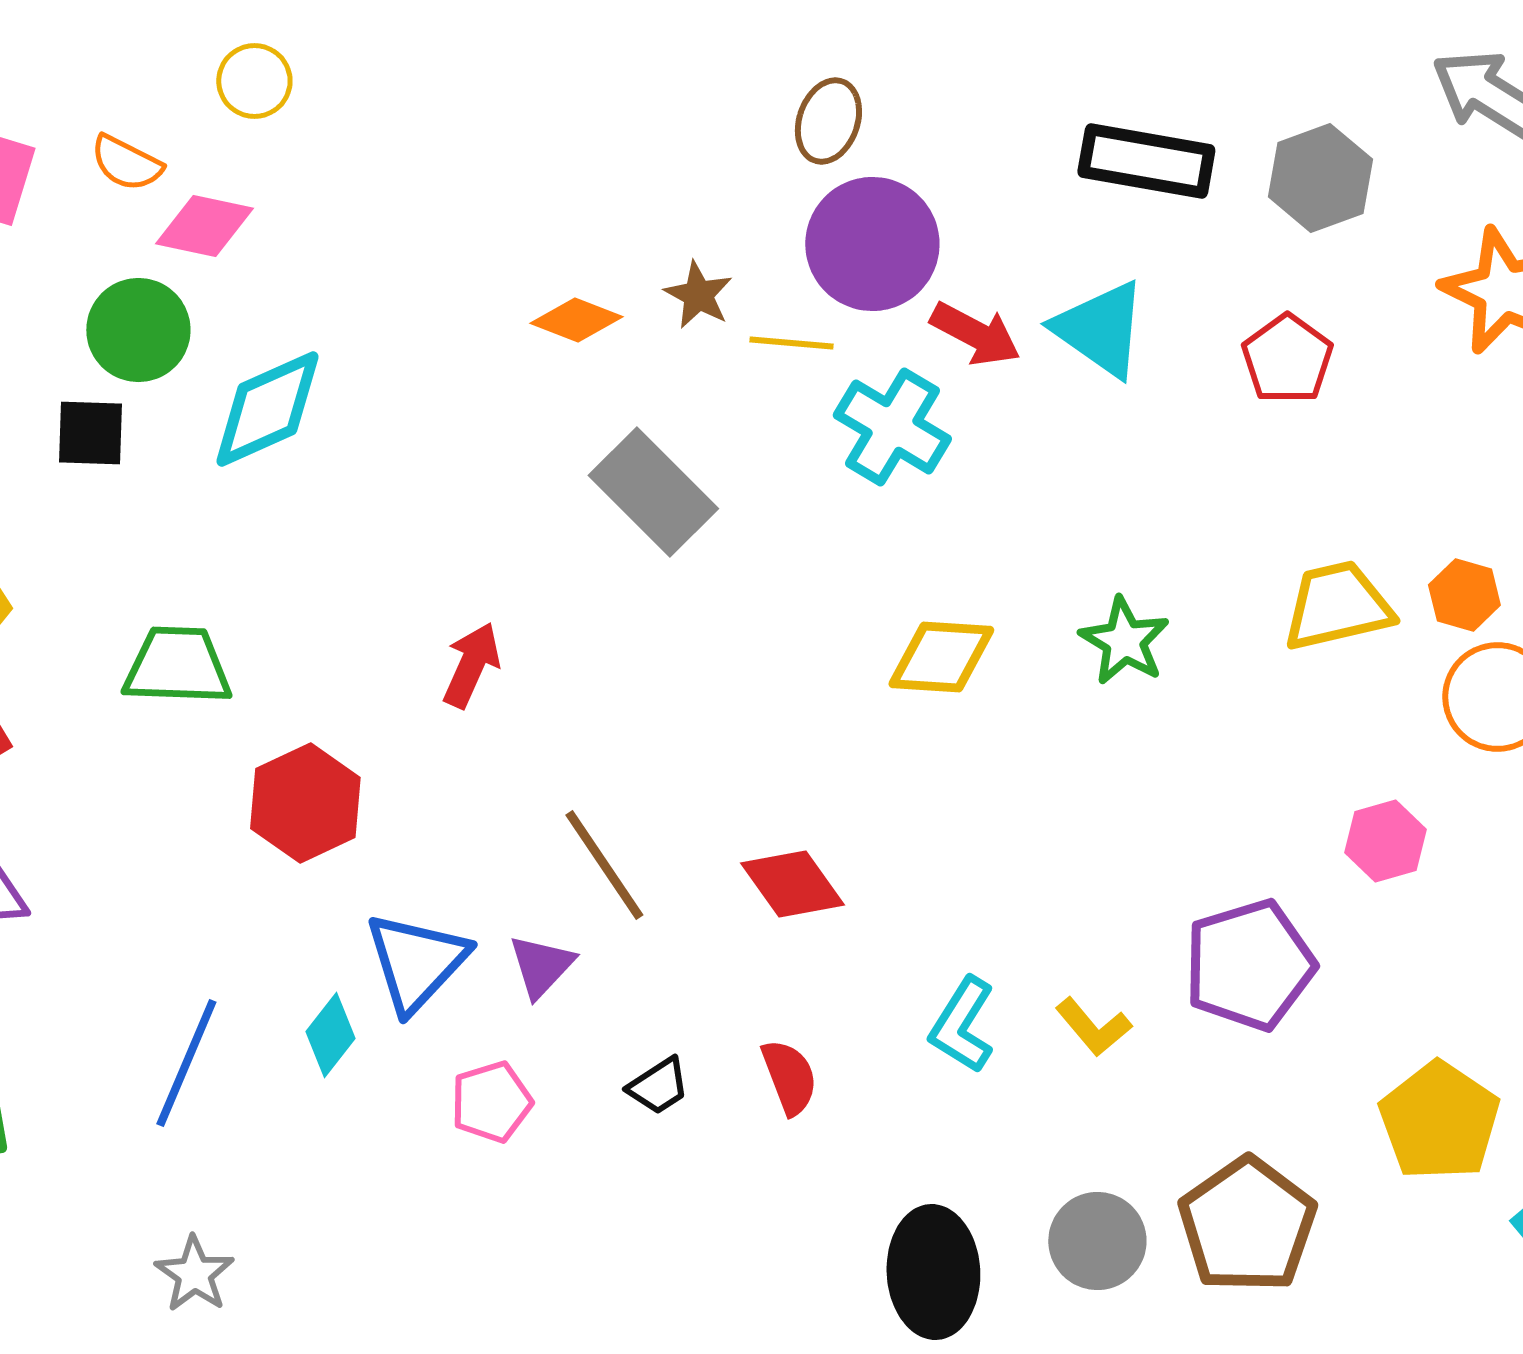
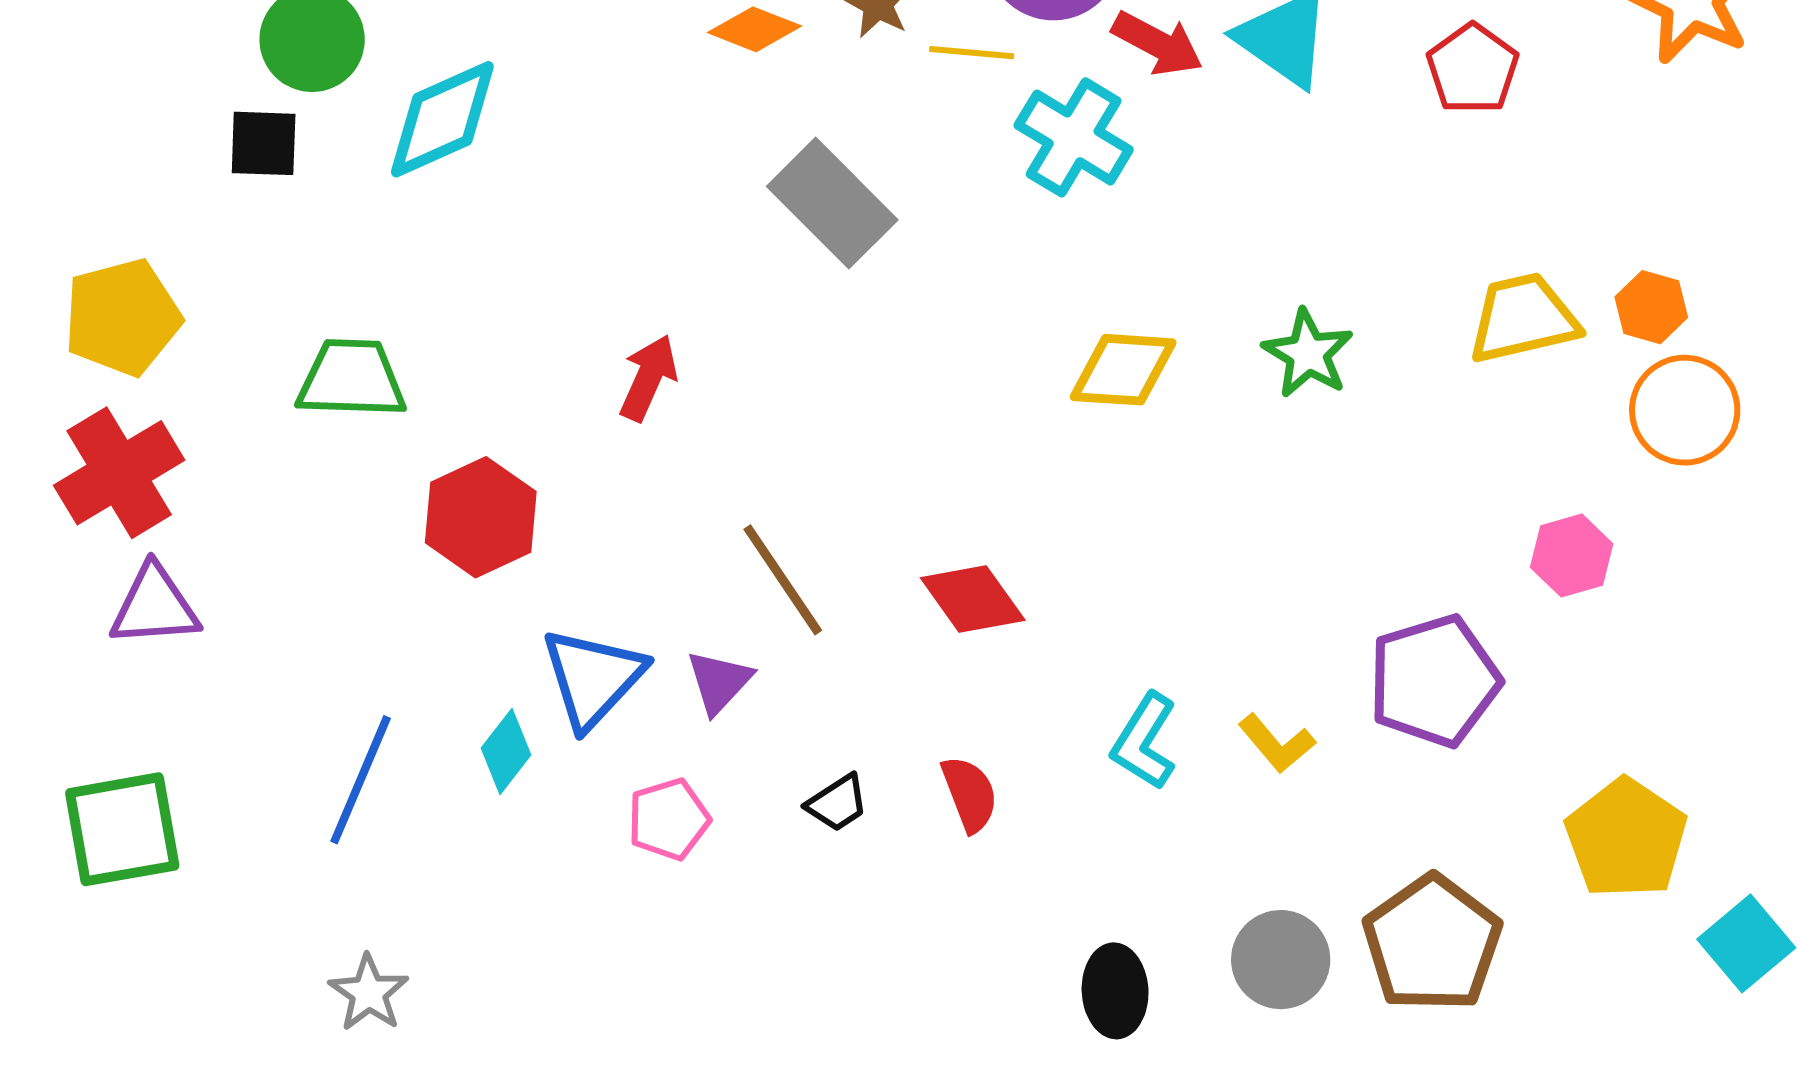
black ellipse: (933, 1272) -> (1115, 991), size x0.7

